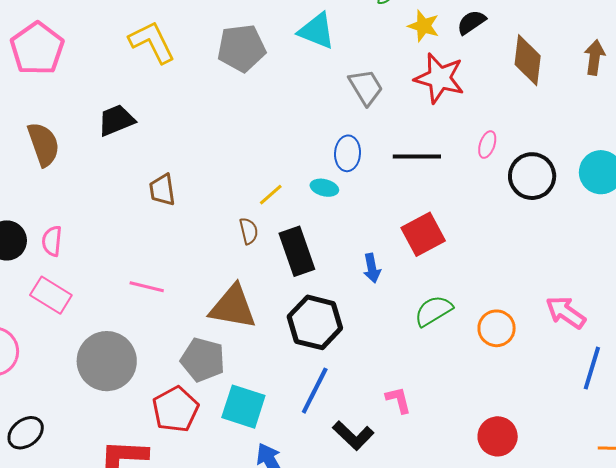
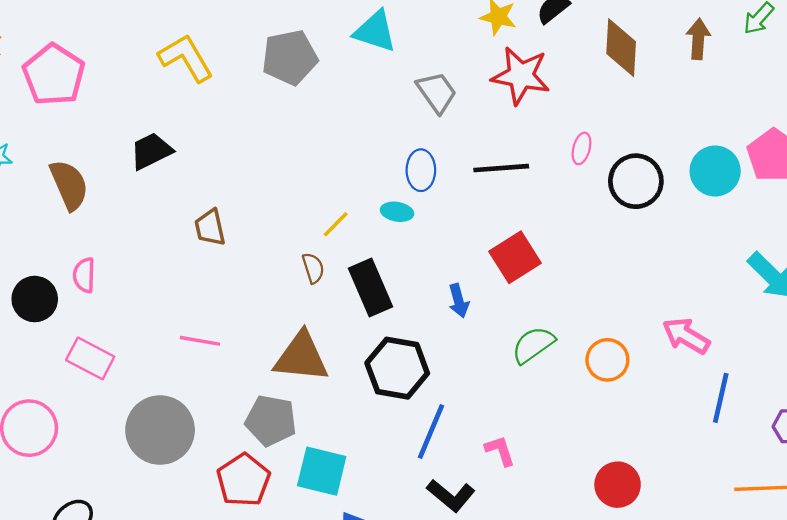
pink semicircle: (52, 241) -> (84, 275), moved
blue line: (315, 391) -> (431, 431), moved

